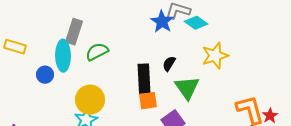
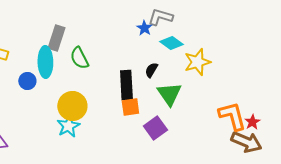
blue star: (162, 22) -> (144, 28), size x0.7
cyan diamond: (196, 23) -> (171, 43), moved
green semicircle: (97, 52) -> (79, 58), turned -90

